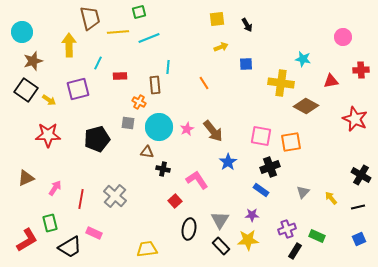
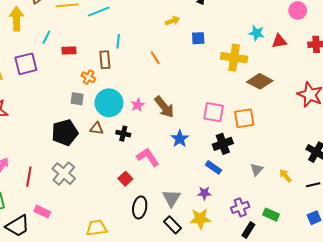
red triangle: (331, 81) -> (279, 41), moved
black pentagon: (97, 139) -> (65, 133), moved
black cross: (163, 169) -> (123, 134), moved

